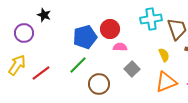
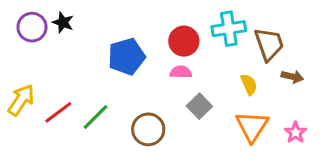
red circle: (110, 29) -> (184, 41), moved
purple circle: (24, 33) -> (32, 27), moved
green line: (78, 65) -> (96, 117), moved
orange triangle: (166, 82) -> (252, 126), turned -35

